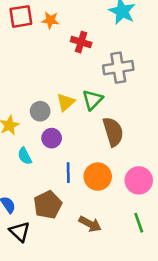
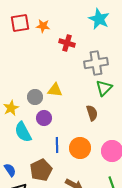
green triangle: (93, 100) -> (104, 88), moved
yellow triangle: (66, 102) -> (55, 90), turned 49
brown semicircle: (113, 132) -> (92, 113), size x0.7
cyan semicircle: (25, 156) -> (23, 132), size x1.5

